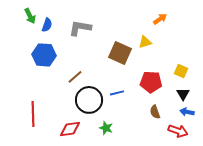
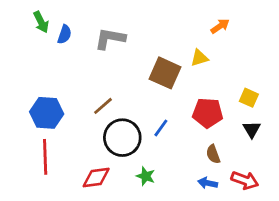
blue hexagon: (44, 55) -> (47, 113), moved
blue line: (117, 93) -> (161, 128), turned -40
blue arrow: (187, 112) -> (208, 183), moved

